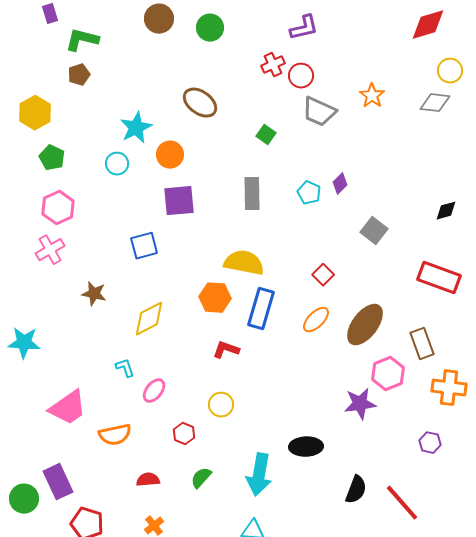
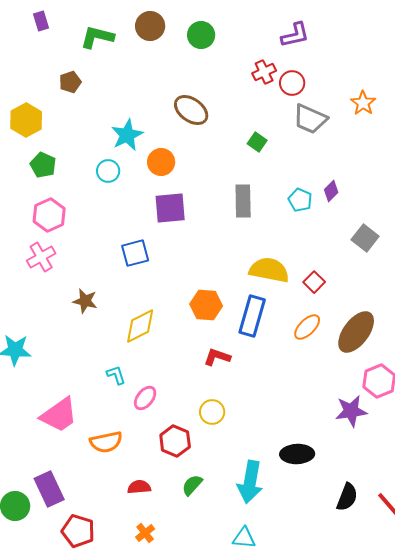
green L-shape: (82, 40) -> (97, 37), moved
yellow semicircle: (244, 263) -> (269, 270), moved
red hexagon: (184, 434) -> (175, 441), size x1.4

